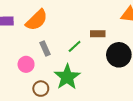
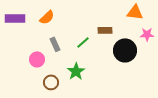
orange semicircle: (37, 20) -> (47, 17), size x0.7
green star: (67, 77) -> (76, 71), size x0.7

